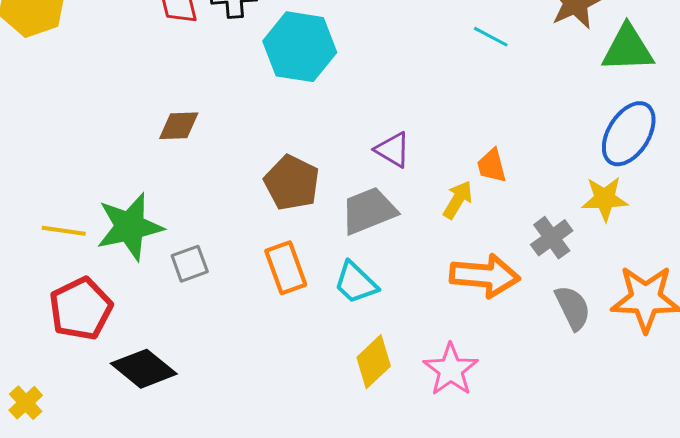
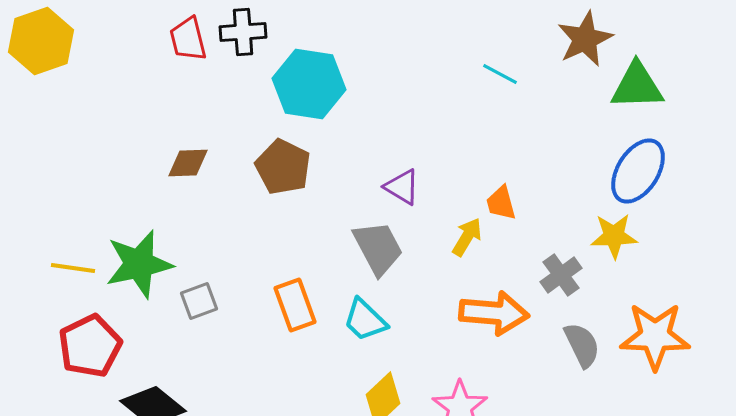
brown pentagon: (292, 183) -> (283, 167), moved
gray trapezoid: (369, 211) -> (378, 248), turned 84

